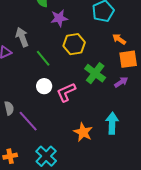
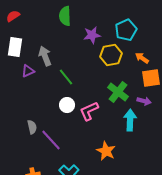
purple star: (59, 18) -> (92, 35), moved
yellow hexagon: (74, 44) -> (111, 55), moved
purple arrow: (121, 82) -> (144, 101), turned 48
cyan arrow: (112, 123) -> (130, 120), moved

